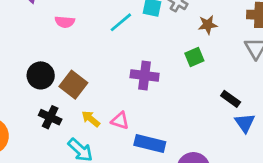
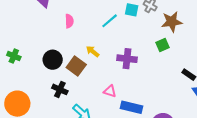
pink semicircle: (65, 22) -> (69, 21), turned -96
brown star: (208, 25) -> (172, 22), size x1.5
yellow arrow: (91, 119) -> (93, 51), moved

